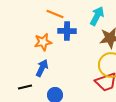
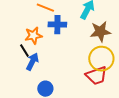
black line: (25, 87) -> (24, 51), moved, turned 72

